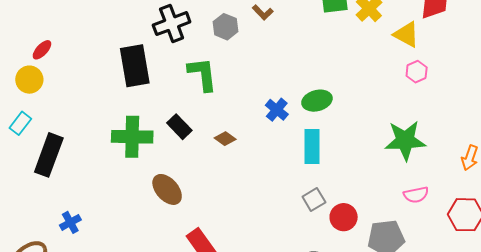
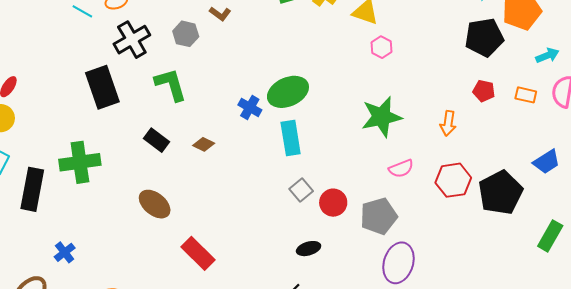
green ellipse: (317, 101) -> (288, 92), size x1.4
green cross: (132, 137) -> (80, 162), moved

